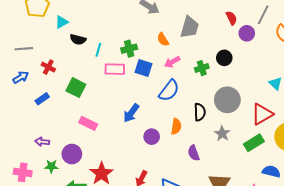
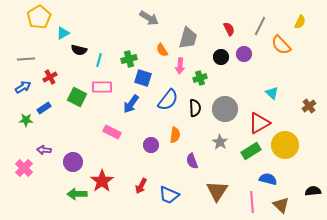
purple circle: (247, 33) -> (244, 54), moved
black circle: (224, 58) -> (221, 57), moved
pink arrow: (172, 62) -> (180, 66), moved, turned -56
red cross: (48, 67) -> (50, 77), turned 32
pink rectangle: (115, 69) -> (102, 87), moved
black semicircle: (200, 112) -> (195, 108), moved
blue arrow: (131, 113) -> (131, 104), moved
pink rectangle: (88, 123) -> (112, 132), moved
green star: (51, 166) -> (26, 120), moved
pink cross: (23, 172) -> (24, 168), moved, turned 36

